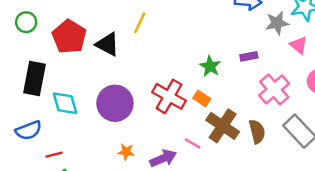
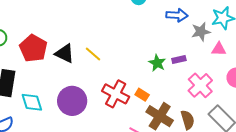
yellow line: (140, 23) -> (93, 54), moved, turned -72
pink triangle: (299, 45) -> (219, 49), turned -35
green star: (210, 66) -> (157, 63), moved

